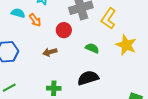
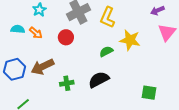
green semicircle: (92, 48) -> (106, 52), moved, turned -40
brown arrow: (50, 52) -> (42, 67), moved, size x1.6
green cross: (54, 88) -> (67, 83), moved

